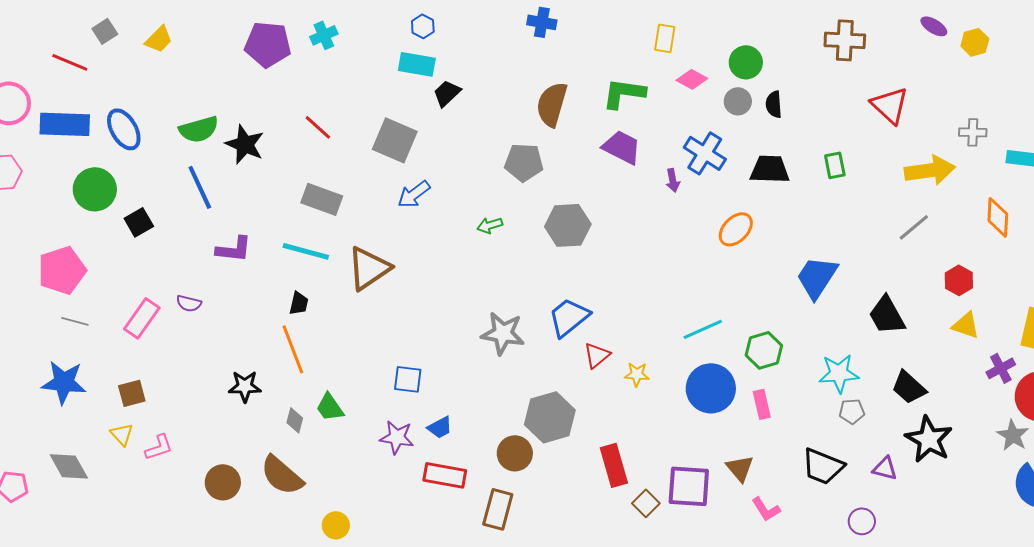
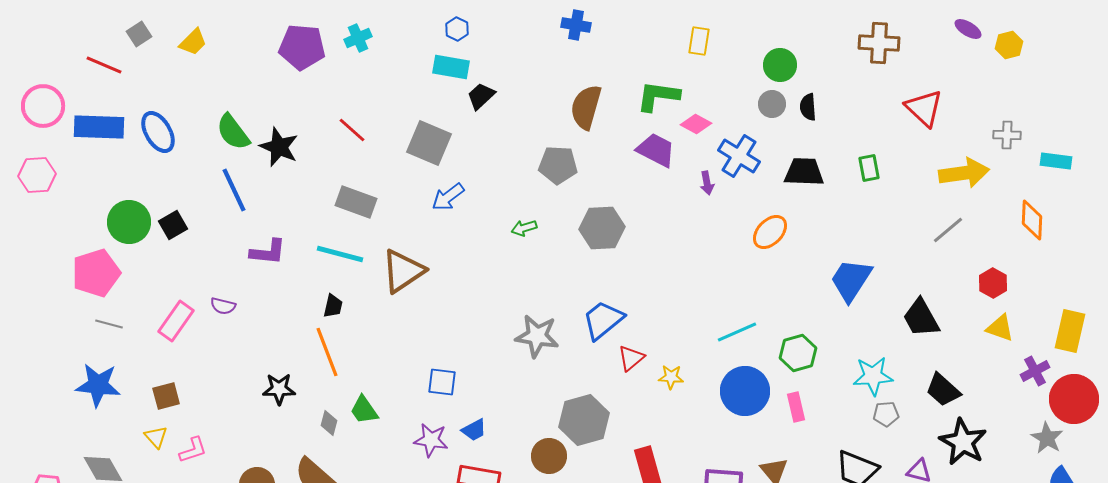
pink diamond: (692, 79) -> (696, 124), moved
green semicircle: (199, 129) -> (233, 132), turned 69
green circle: (95, 189) -> (129, 222), moved

